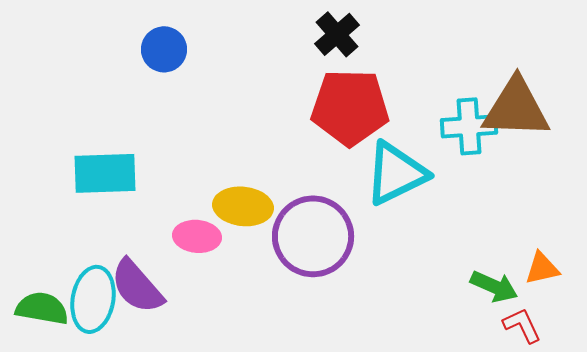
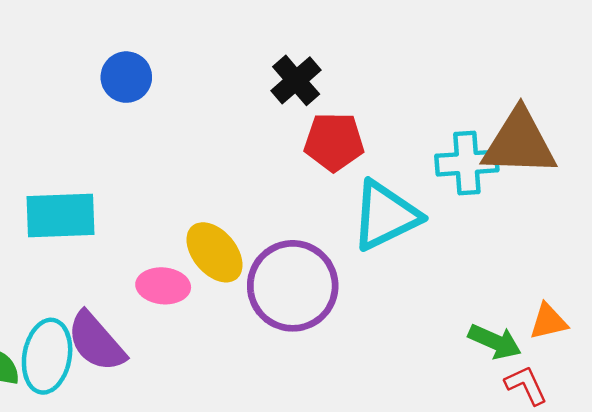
black cross: (337, 34) -> (296, 80), moved
red pentagon: (350, 107) -> (334, 142), size x0.7
yellow ellipse: (243, 206) -> (215, 252), turned 44

